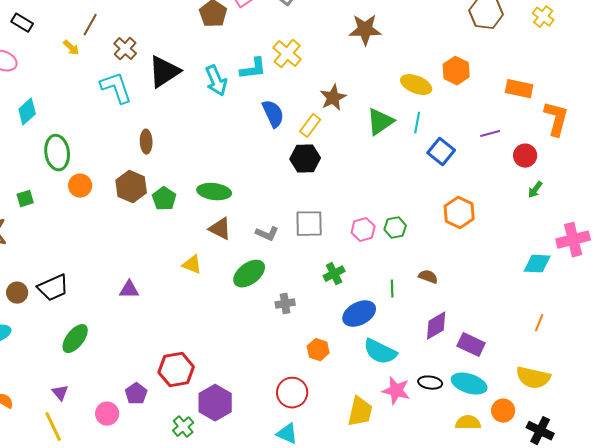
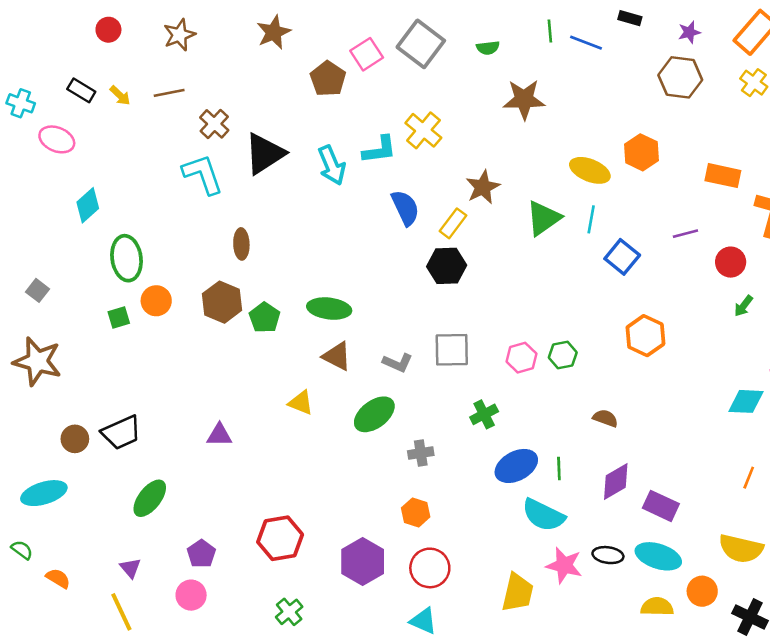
brown line: (90, 25) -> (169, 93), turned 50
yellow arrow: (71, 48) -> (120, 96), moved
green square: (25, 199) -> (119, 318), moved
green line: (392, 289) -> (559, 469), moved
orange hexagon: (318, 350) -> (416, 512), moved
purple pentagon: (136, 394) -> (201, 554), moved
purple hexagon: (215, 403) -> (363, 561), moved

